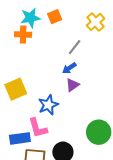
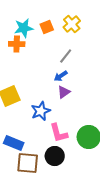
yellow cross: (96, 22) -> (72, 24), moved
pink L-shape: (38, 128) -> (59, 133), moved
blue rectangle: (20, 138) -> (14, 143), turned 30

